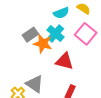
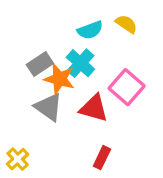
pink square: (86, 34) -> (127, 87), moved
gray triangle: (35, 84) -> (49, 107), moved

